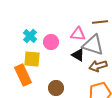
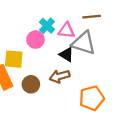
cyan cross: (30, 36) -> (47, 26), moved
brown arrow: (98, 66) -> (60, 76), moved
brown circle: (56, 88) -> (31, 84), moved

